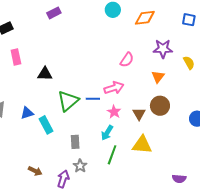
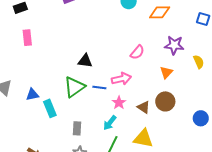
black triangle: (45, 74) -> (85, 61), moved
brown triangle: (139, 114) -> (144, 107), turned -32

